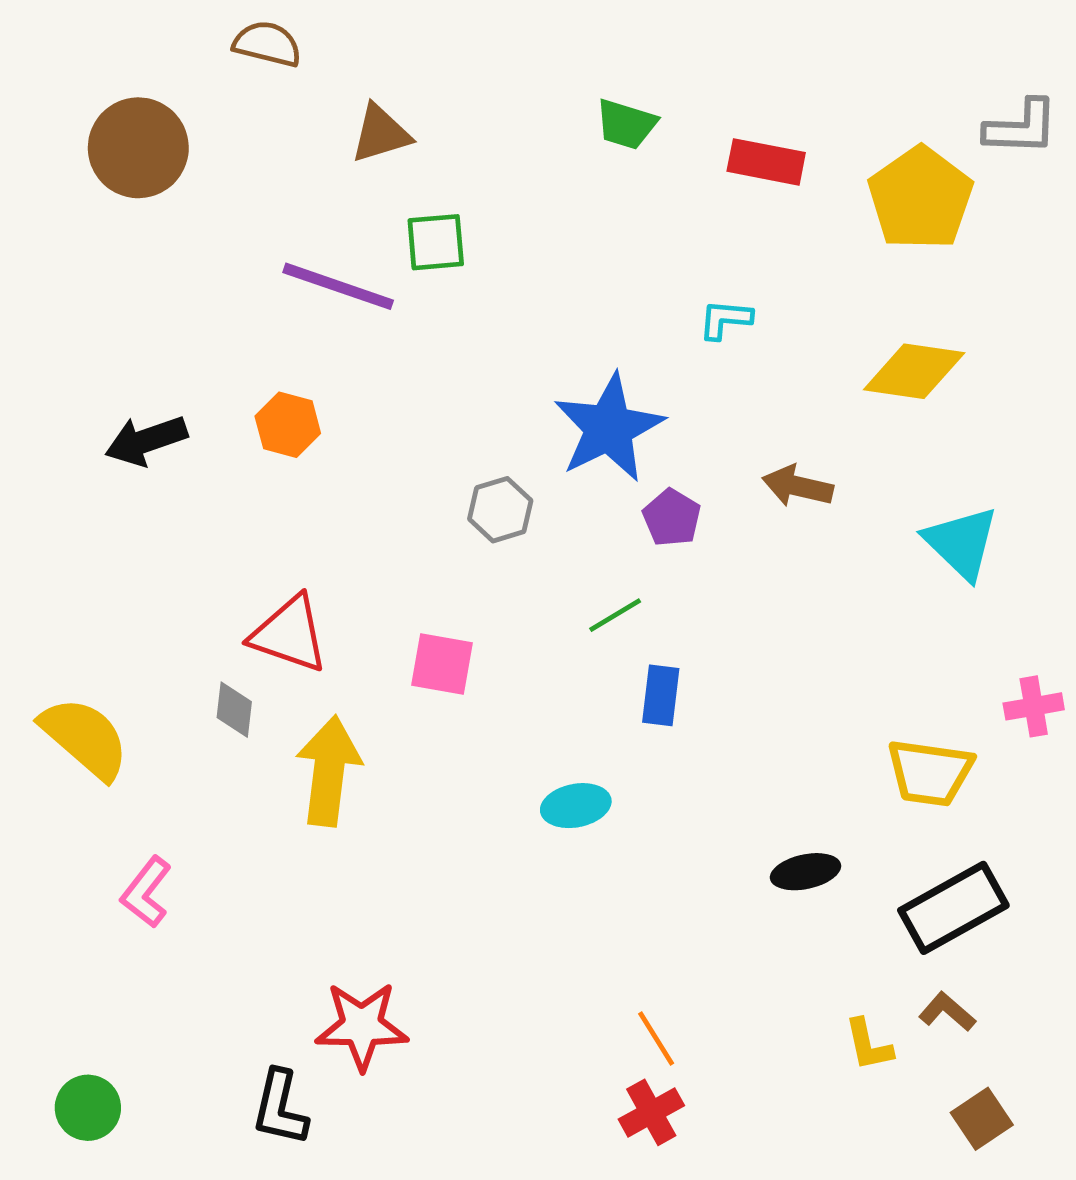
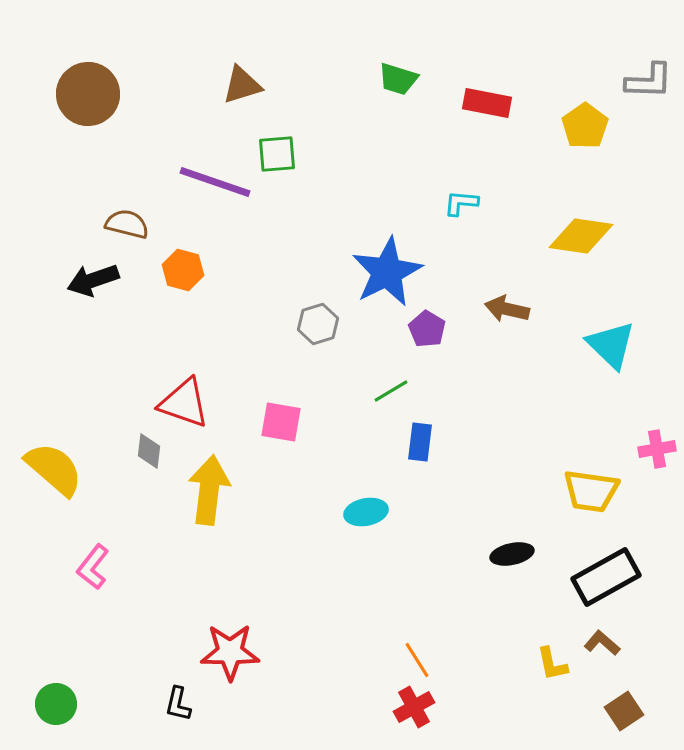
brown semicircle: (267, 44) -> (127, 224), moved
yellow pentagon: (920, 198) -> (585, 126), size x0.7
black L-shape: (280, 1108) -> (178, 704), size x0.7

